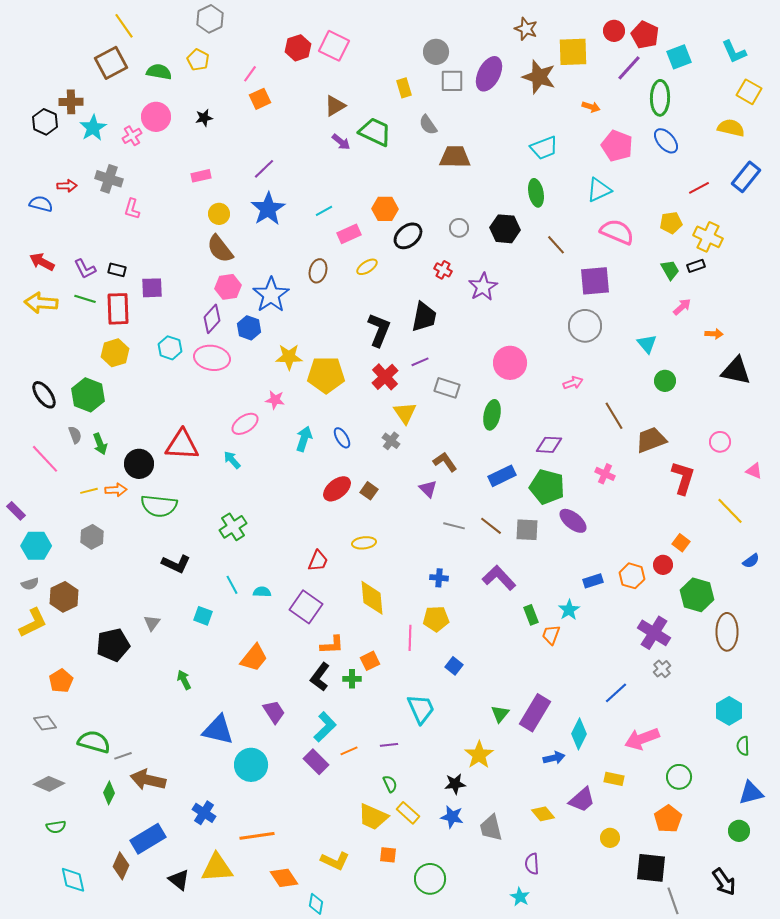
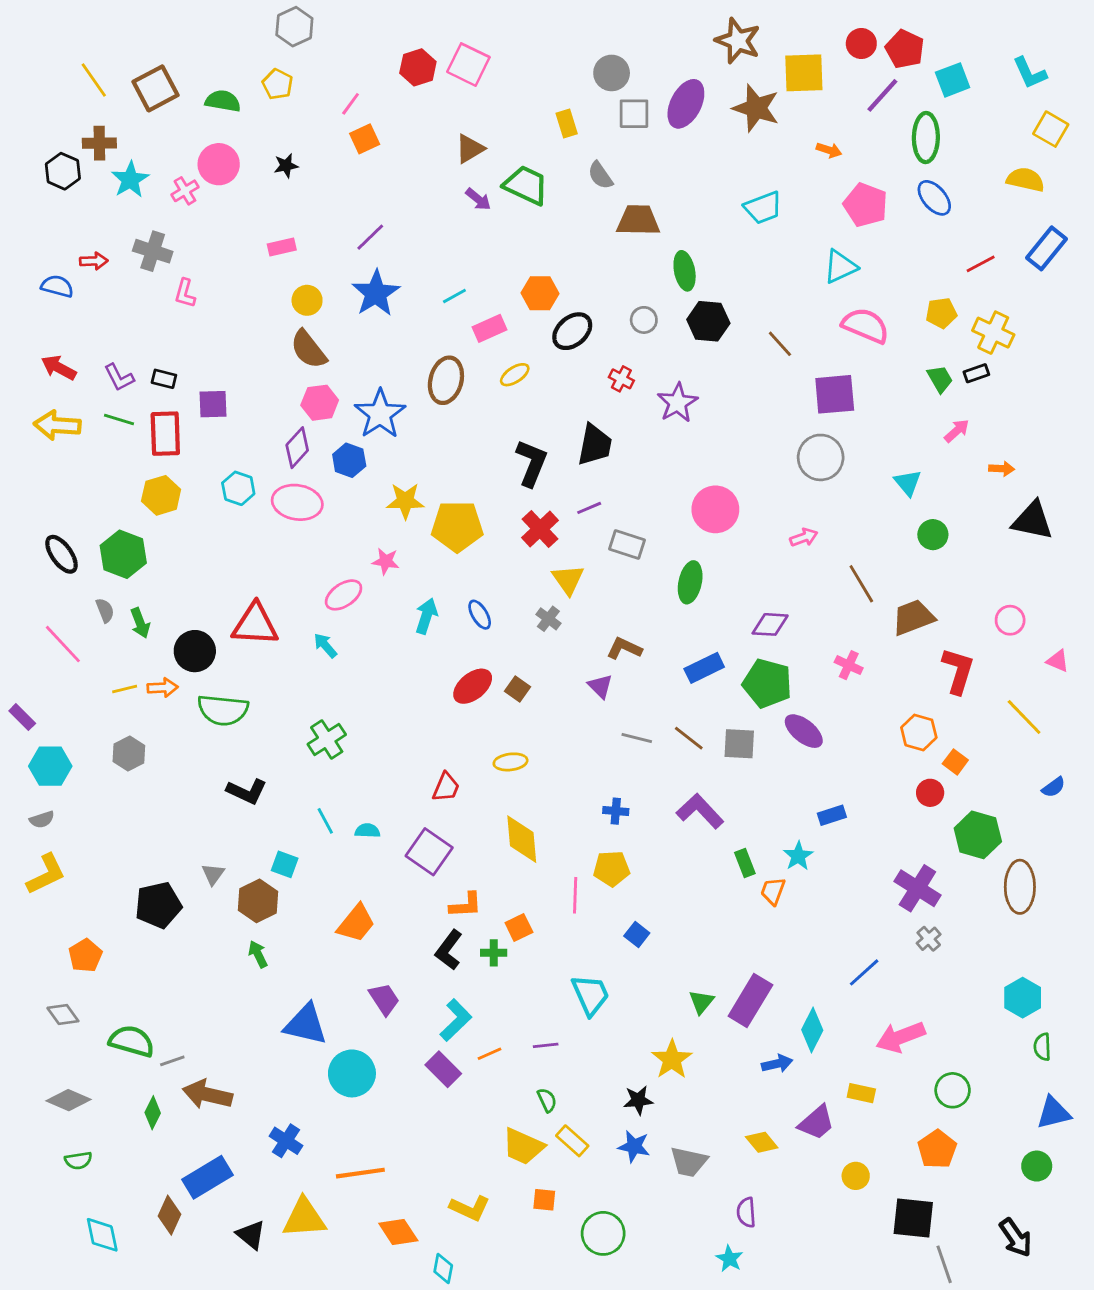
yellow line: (124, 26) -> (94, 80), moved
brown star: (526, 29) -> (738, 41), size x1.4
green ellipse: (536, 193) -> (685, 271), moved
brown ellipse: (318, 271) -> (446, 380), size x1.4
brown L-shape: (445, 462) -> (624, 648), turned -30
orange hexagon: (632, 576) -> (919, 732), moved
brown hexagon: (64, 597) -> (258, 901), moved
gray trapezoid: (491, 828) -> (689, 1162), turned -64

